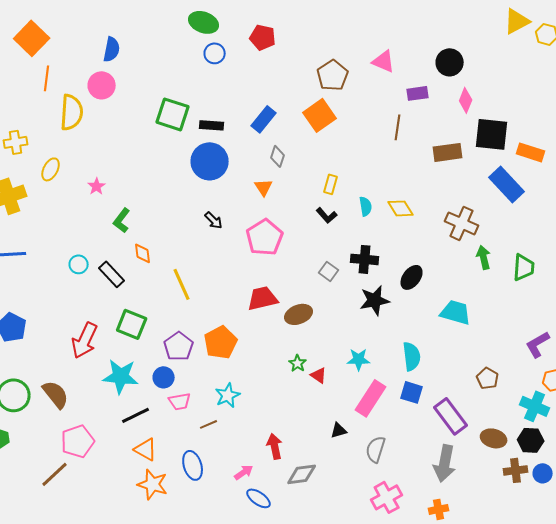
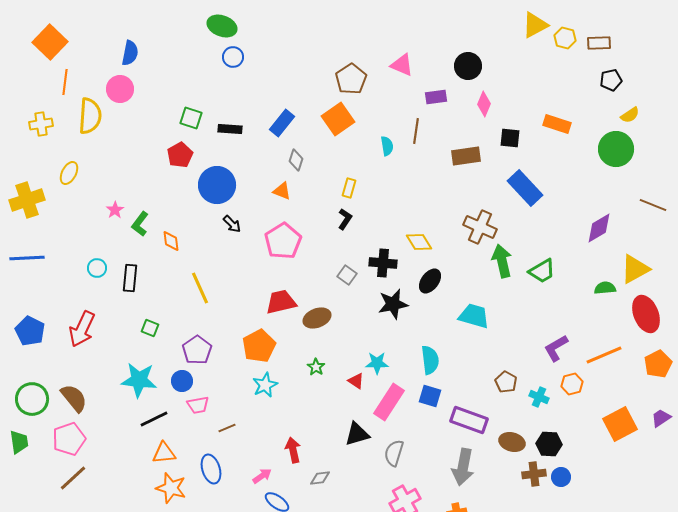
red pentagon: (263, 37) -> (180, 155), moved, turned 30
green square: (173, 114) -> (191, 118), size x0.7
black square: (492, 134) -> (510, 138), size x0.6
yellow cross: (16, 142) -> (41, 124), moved
orange rectangle: (531, 152) -> (557, 124), moved
blue circle: (210, 161) -> (217, 185), moved
pink star: (97, 186) -> (115, 210), moved
orange triangle: (264, 187) -> (282, 191), turned -36
cyan semicircle: (366, 206) -> (387, 146), moved
yellow diamond: (401, 208) -> (419, 242), moved
black L-shape: (327, 215) -> (345, 219), turned -105
orange diamond: (143, 253) -> (171, 241), moved
green arrow: (484, 257) -> (502, 261), size x1.4
green trapezoid: (524, 267) -> (542, 271), turned 56
black rectangle: (112, 274) -> (130, 278), turned 48
green square: (132, 324) -> (150, 328), size x0.6
red arrow: (85, 340) -> (82, 329), moved
orange pentagon: (221, 342) -> (259, 346), moved
red triangle: (319, 375) -> (356, 381), moved
cyan star: (228, 395) -> (265, 385), moved
cyan cross: (535, 406) -> (539, 397), moved, size x0.7
purple rectangle: (451, 416) -> (469, 420), turned -33
black triangle: (339, 430) -> (357, 434), size x1.5
pink pentagon: (78, 441) -> (69, 439), moved
orange triangle: (146, 449) -> (164, 453), turned -35
gray diamond: (302, 474) -> (320, 478), size x0.7

